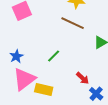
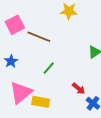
brown line: (73, 23) -> (39, 37), moved
blue star: (16, 56) -> (11, 61), moved

